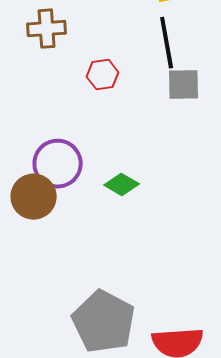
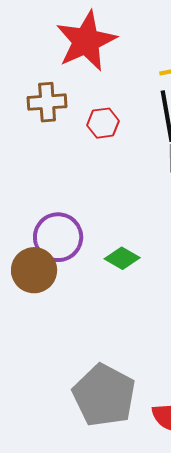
red hexagon: (103, 75) -> (103, 123), moved

